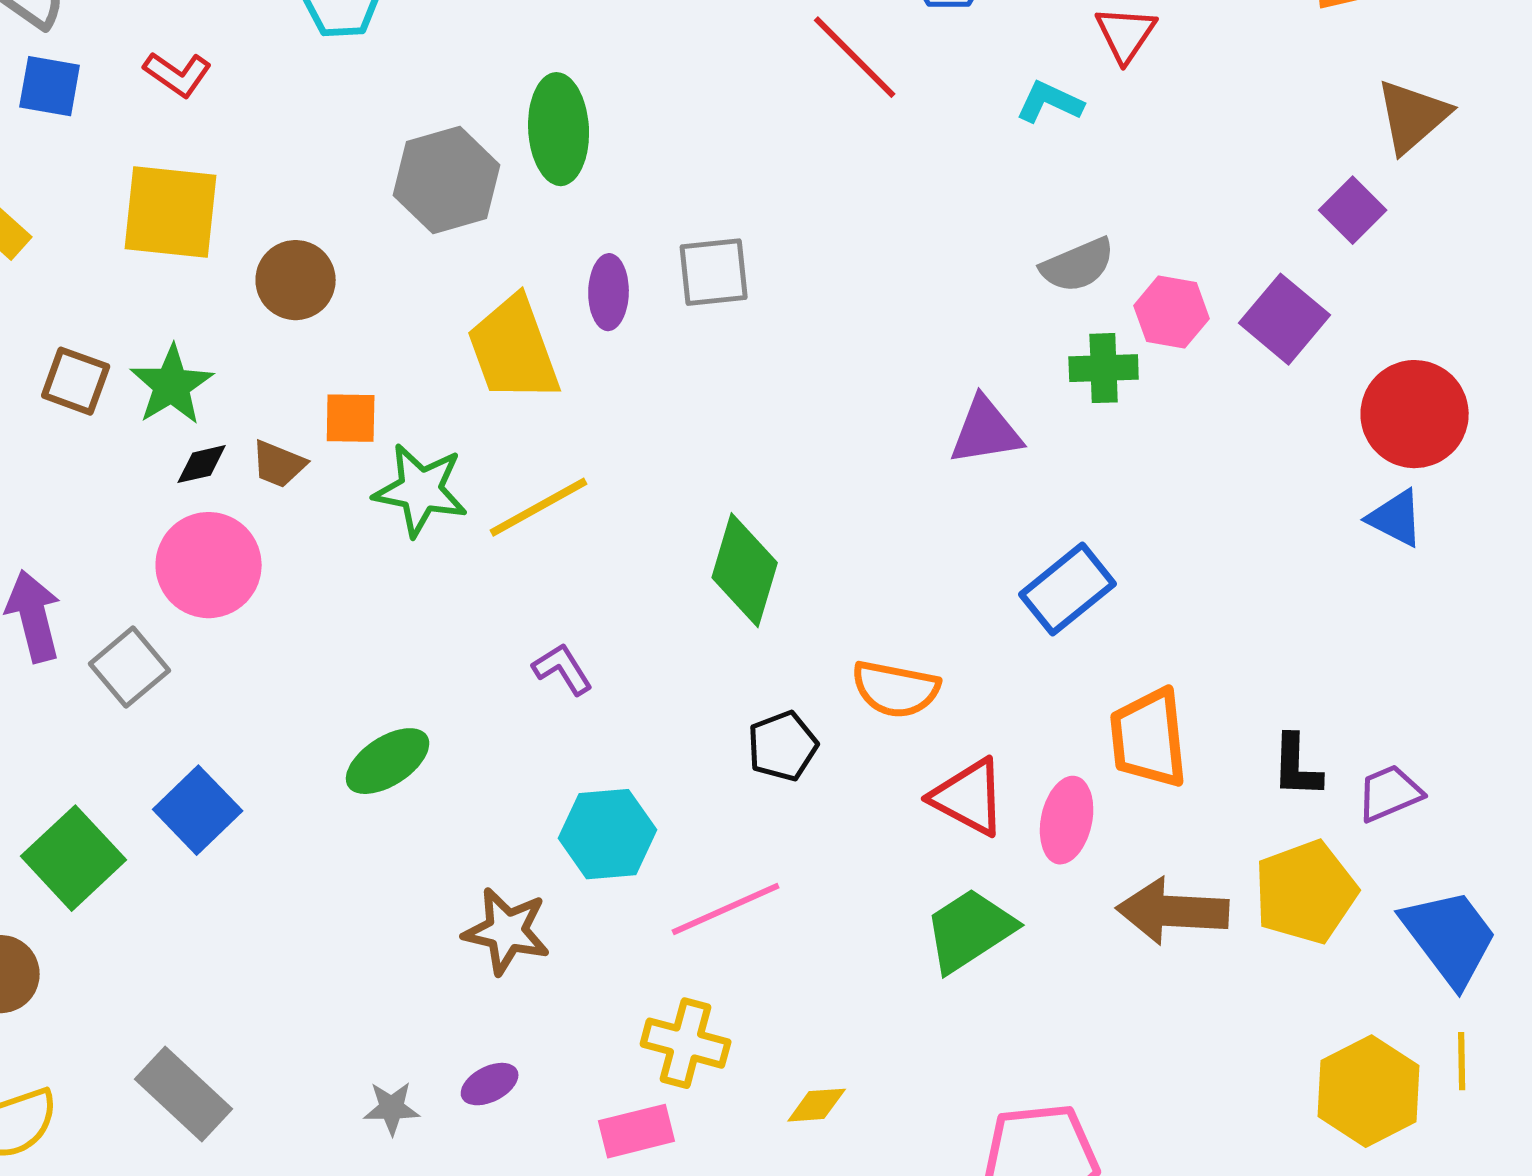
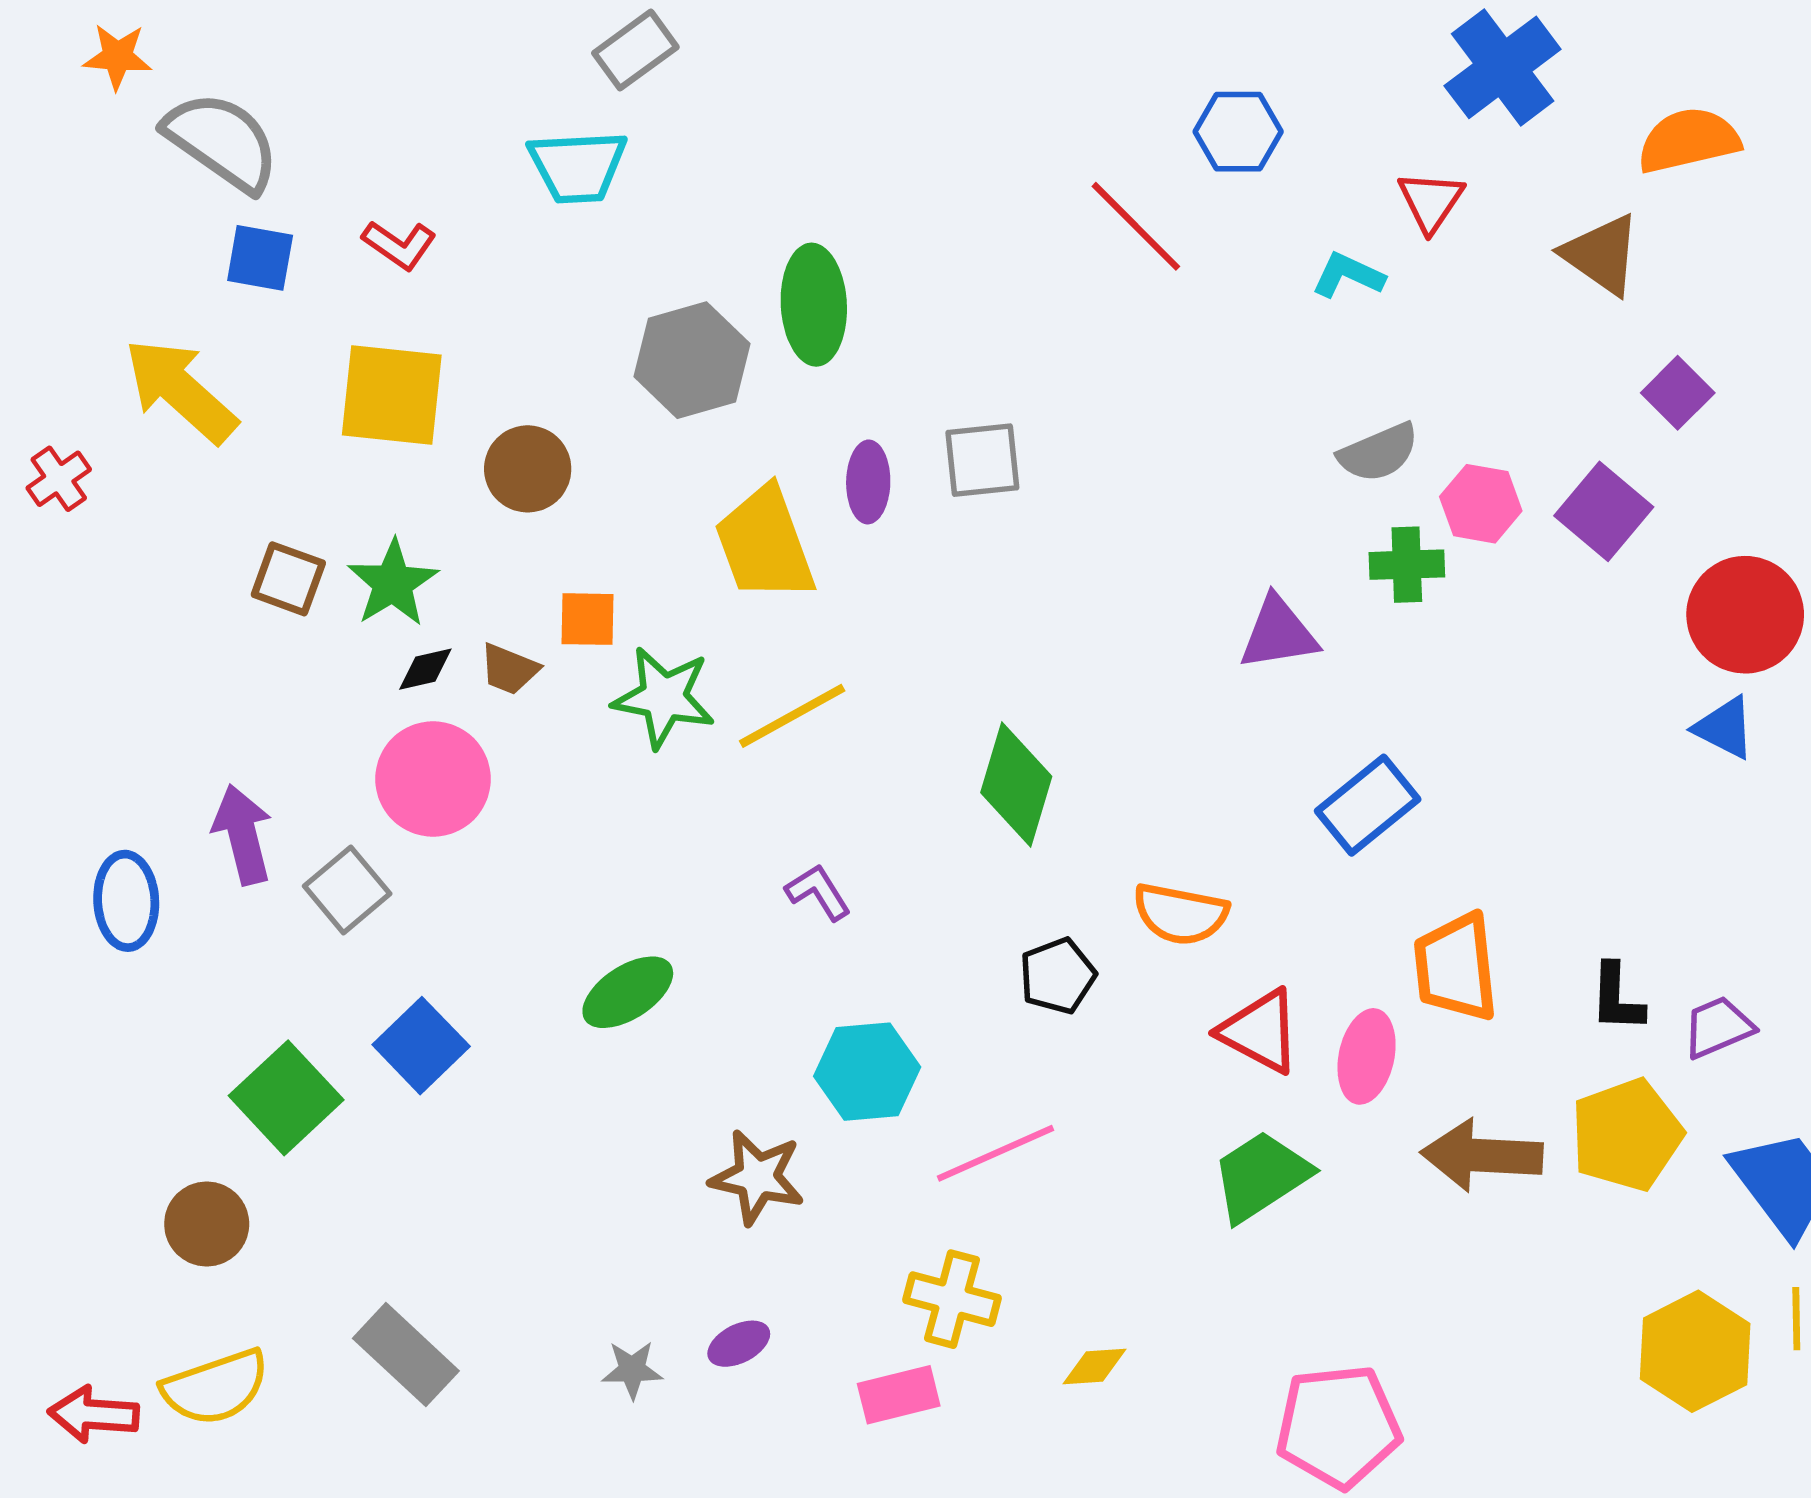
brown triangle: (1413, 116) -> (1602, 255), moved, turned -44

